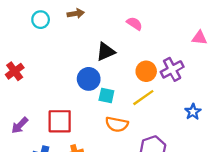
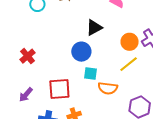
red cross: (15, 71) -> (28, 56), moved
cyan square: (106, 95) -> (91, 73), moved

